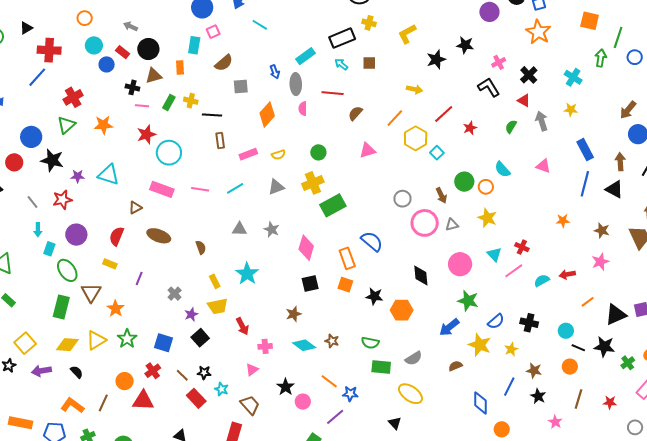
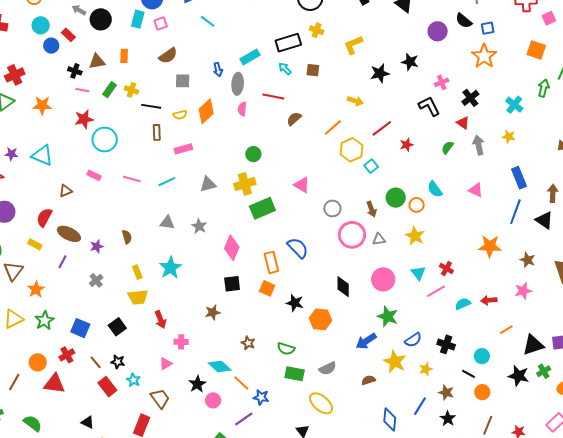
cyan rectangle: (194, 45) -> (138, 19), moved
black circle: (148, 49) -> (101, 19), moved
pink triangle: (367, 150) -> (302, 185), moved, turned 42
yellow semicircle: (278, 155) -> (180, 115), moved
pink rectangle: (162, 189) -> (94, 175), size x0.6
orange star: (563, 221) -> (490, 246), size x1.6
brown ellipse: (159, 236) -> (69, 234), moved
purple star: (191, 314) -> (97, 246), moved
cyan diamond: (304, 345) -> (220, 367), moved
black line: (578, 348) -> (469, 374), moved
green cross: (628, 363) -> (544, 371), moved

